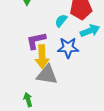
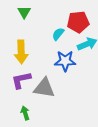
purple L-shape: (36, 41) -> (21, 80), moved
yellow arrow: (42, 57) -> (21, 52), moved

